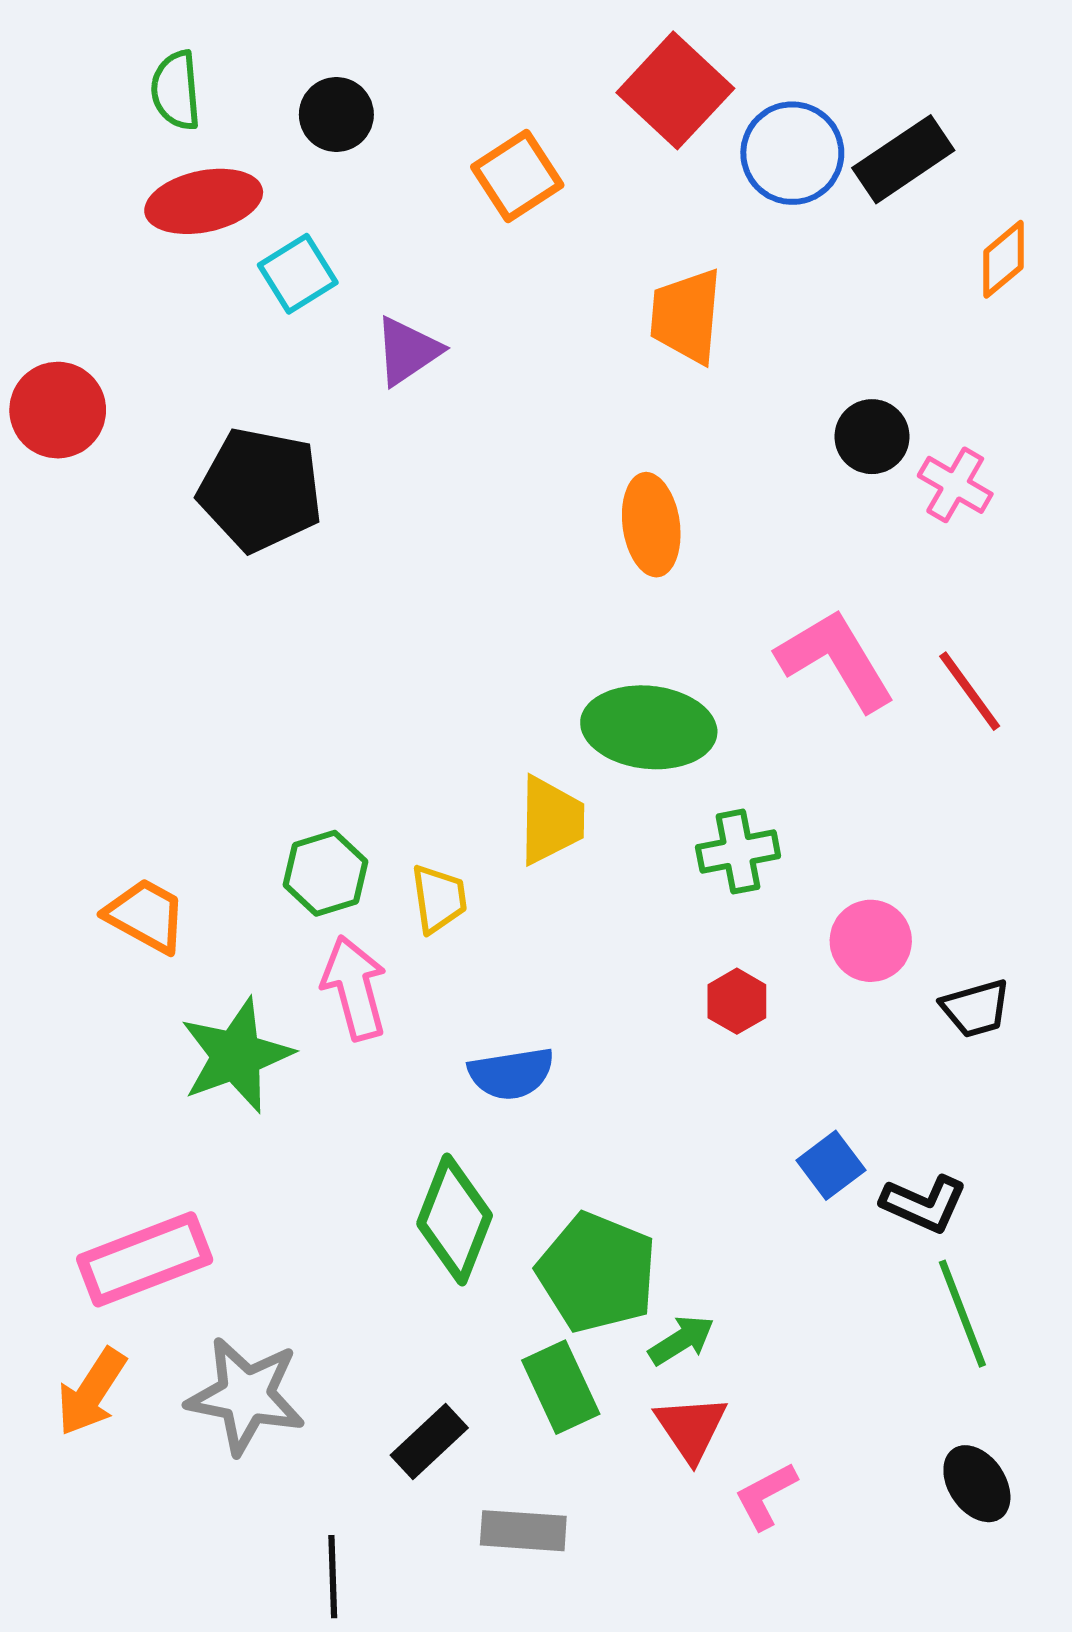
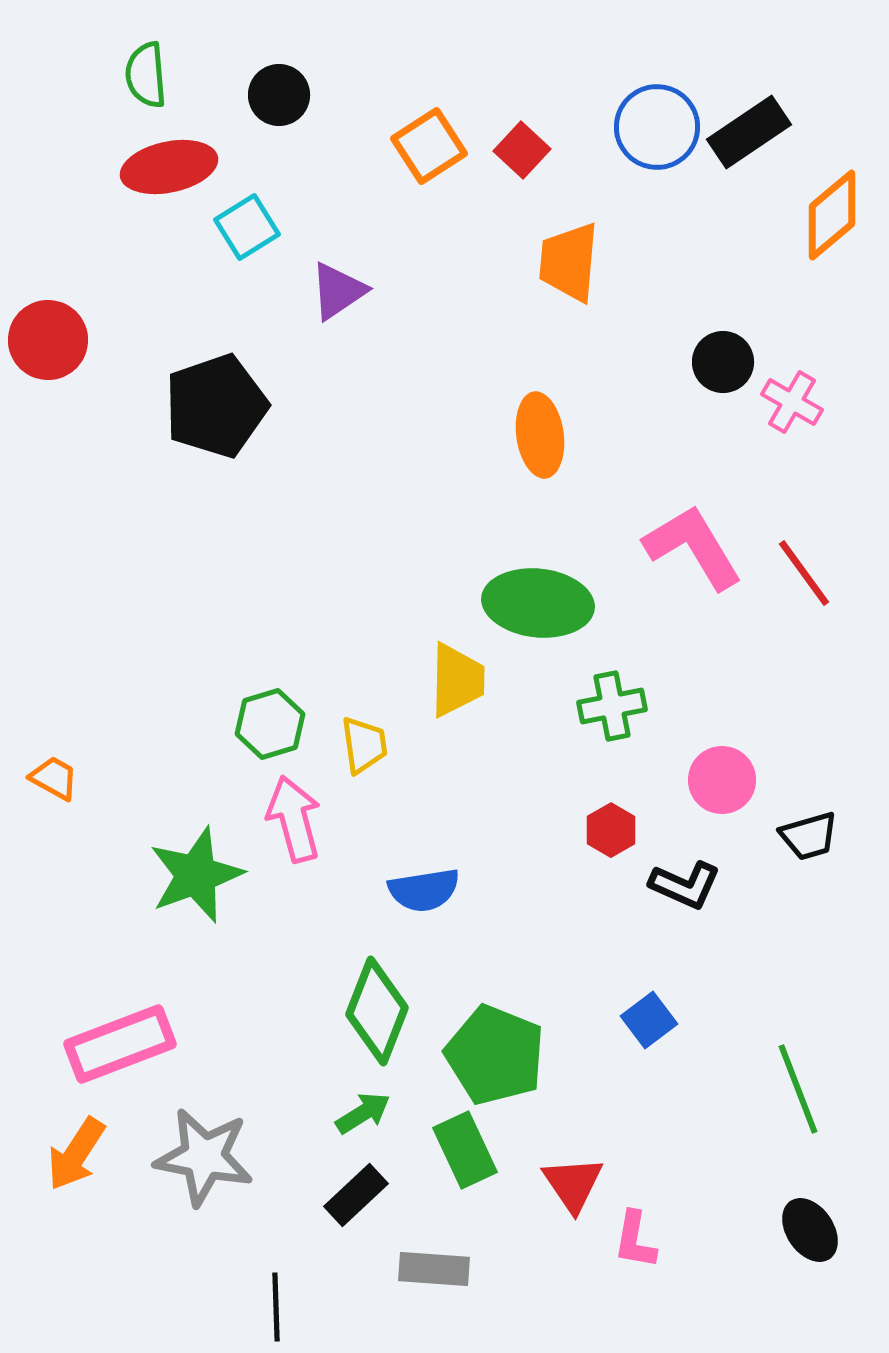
red square: (675, 90) -> (522, 150), moved, size x0.6
orange diamond: (1003, 259) -> (832, 215), size x1.4
black pentagon: (260, 490) -> (216, 406), turned -30
orange trapezoid: (146, 916) -> (54, 778), moved, size x0.7
blue square: (831, 1165) -> (649, 1020), moved
black L-shape: (924, 1204) -> (685, 885), moved
green arrow: (681, 1340) -> (363, 1113), moved
pink L-shape: (766, 1496) -> (635, 1240), turned -52

